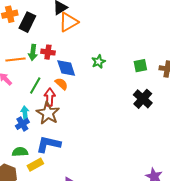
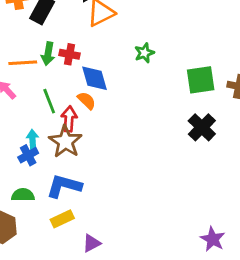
green star: (99, 62) -> (144, 53), moved
green square: (140, 66) -> (201, 80), size x1.5
green line: (35, 86) -> (49, 101), turned -54
yellow rectangle: (35, 165) -> (62, 219), moved

